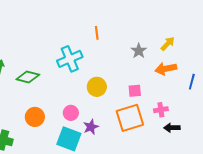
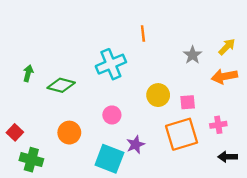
yellow circle: (97, 87) -> (158, 95), moved
pink circle: (71, 113) -> (112, 115), moved
black arrow: (172, 128) -> (228, 157), moved

